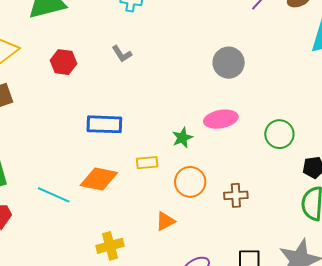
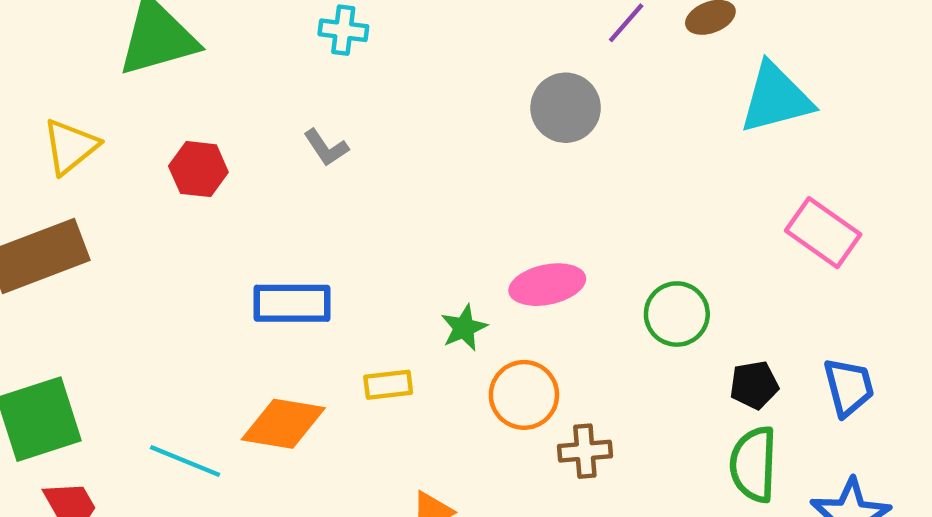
gray circle: (229, 63) -> (566, 108), moved
orange circle: (190, 182) -> (524, 395), moved

